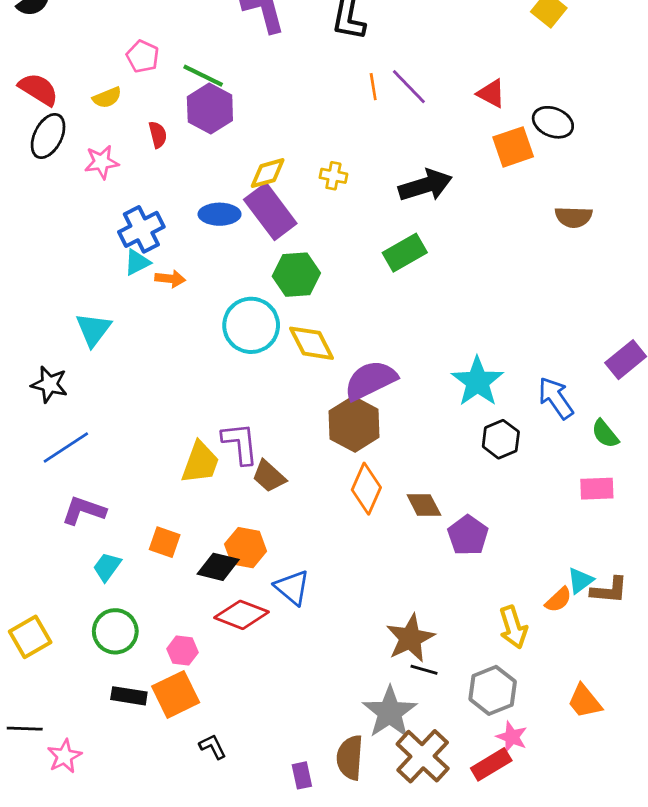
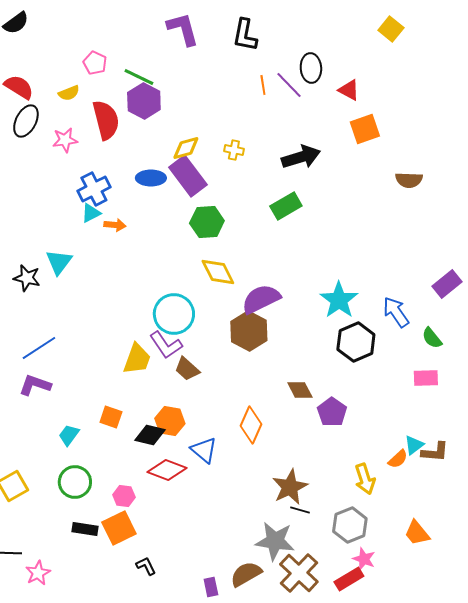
black ellipse: (553, 122) -> (311, 68), moved, turned 64
red semicircle: (158, 135) -> (106, 120), size x2.0
cyan circle: (251, 325) -> (174, 314), moved
black star: (49, 384) -> (27, 278), moved
black hexagon: (501, 439) -> (356, 342), size x1.4
purple L-shape: (240, 443) -> (166, 345), turned 152
orange diamond: (366, 489) -> (251, 425), moved
purple L-shape: (84, 511) -> (35, 385), moved
gray star: (390, 712) -> (275, 541), turned -30
brown semicircle: (350, 758) -> (246, 574), turned 56

